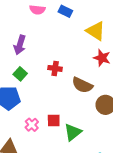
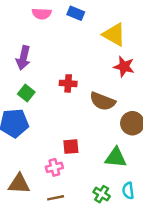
pink cross: (32, 125) -> (54, 167), moved, turned 32
green triangle: (73, 132) -> (116, 158), moved, turned 48

